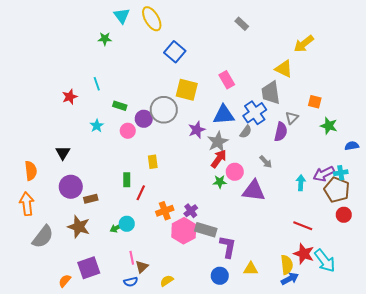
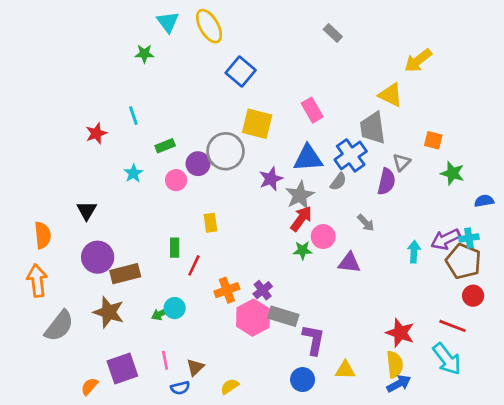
green rectangle: (120, 106) -> (165, 146), turned -40
purple triangle: (254, 191) -> (349, 263), size x0.7
brown rectangle: (91, 199) -> (125, 274), size x1.5
red line: (303, 226) -> (452, 326), moved
red star: (304, 254) -> (400, 333), moved
pink line: (132, 258) -> (165, 360), moved

